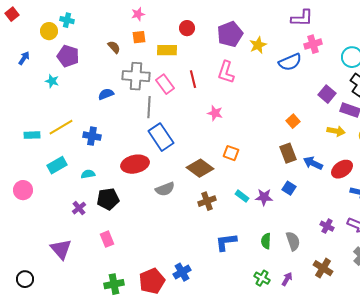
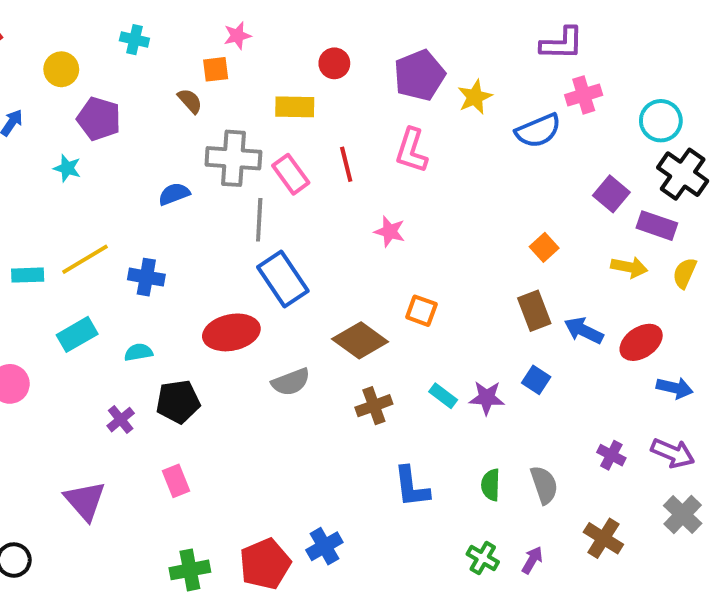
cyan cross: (67, 20) -> (134, 40), moved
orange square: (139, 37) -> (216, 69), moved
blue L-shape: (226, 242) -> (412, 487), turned -90

